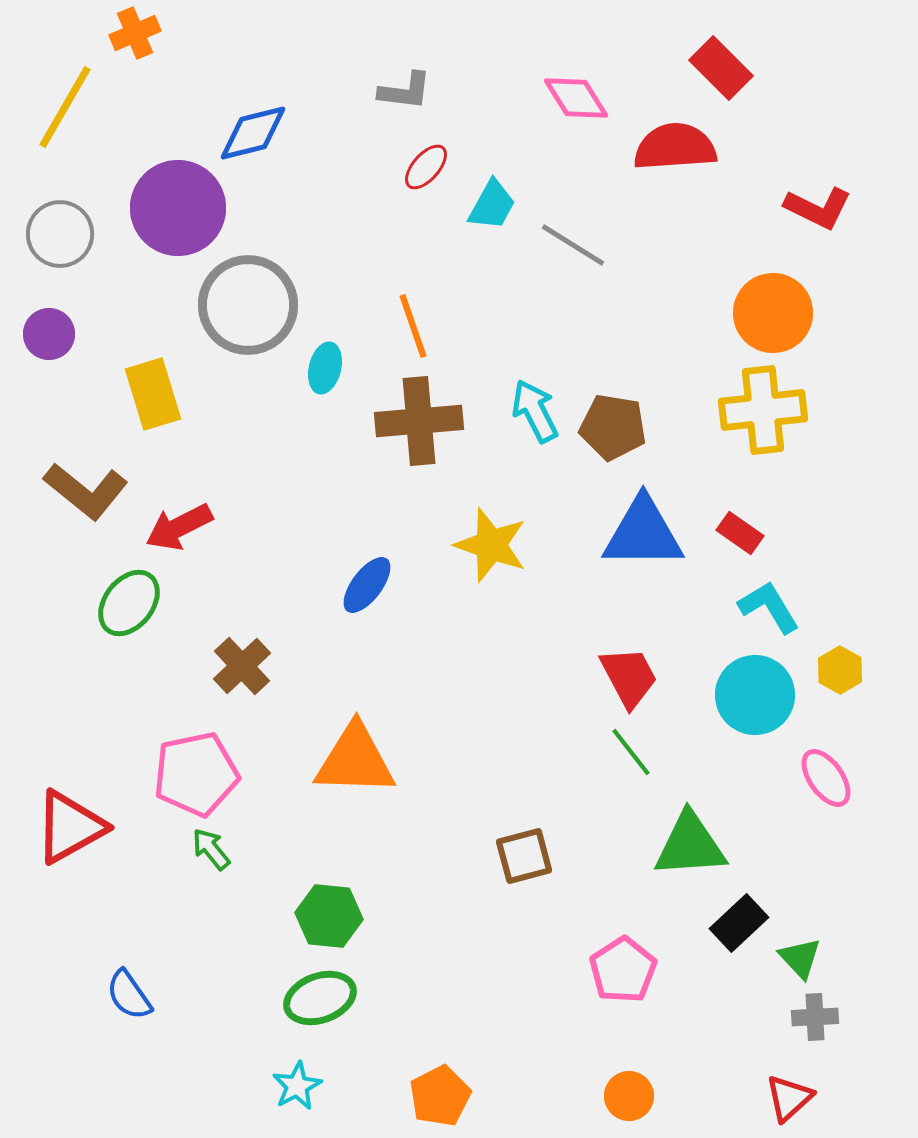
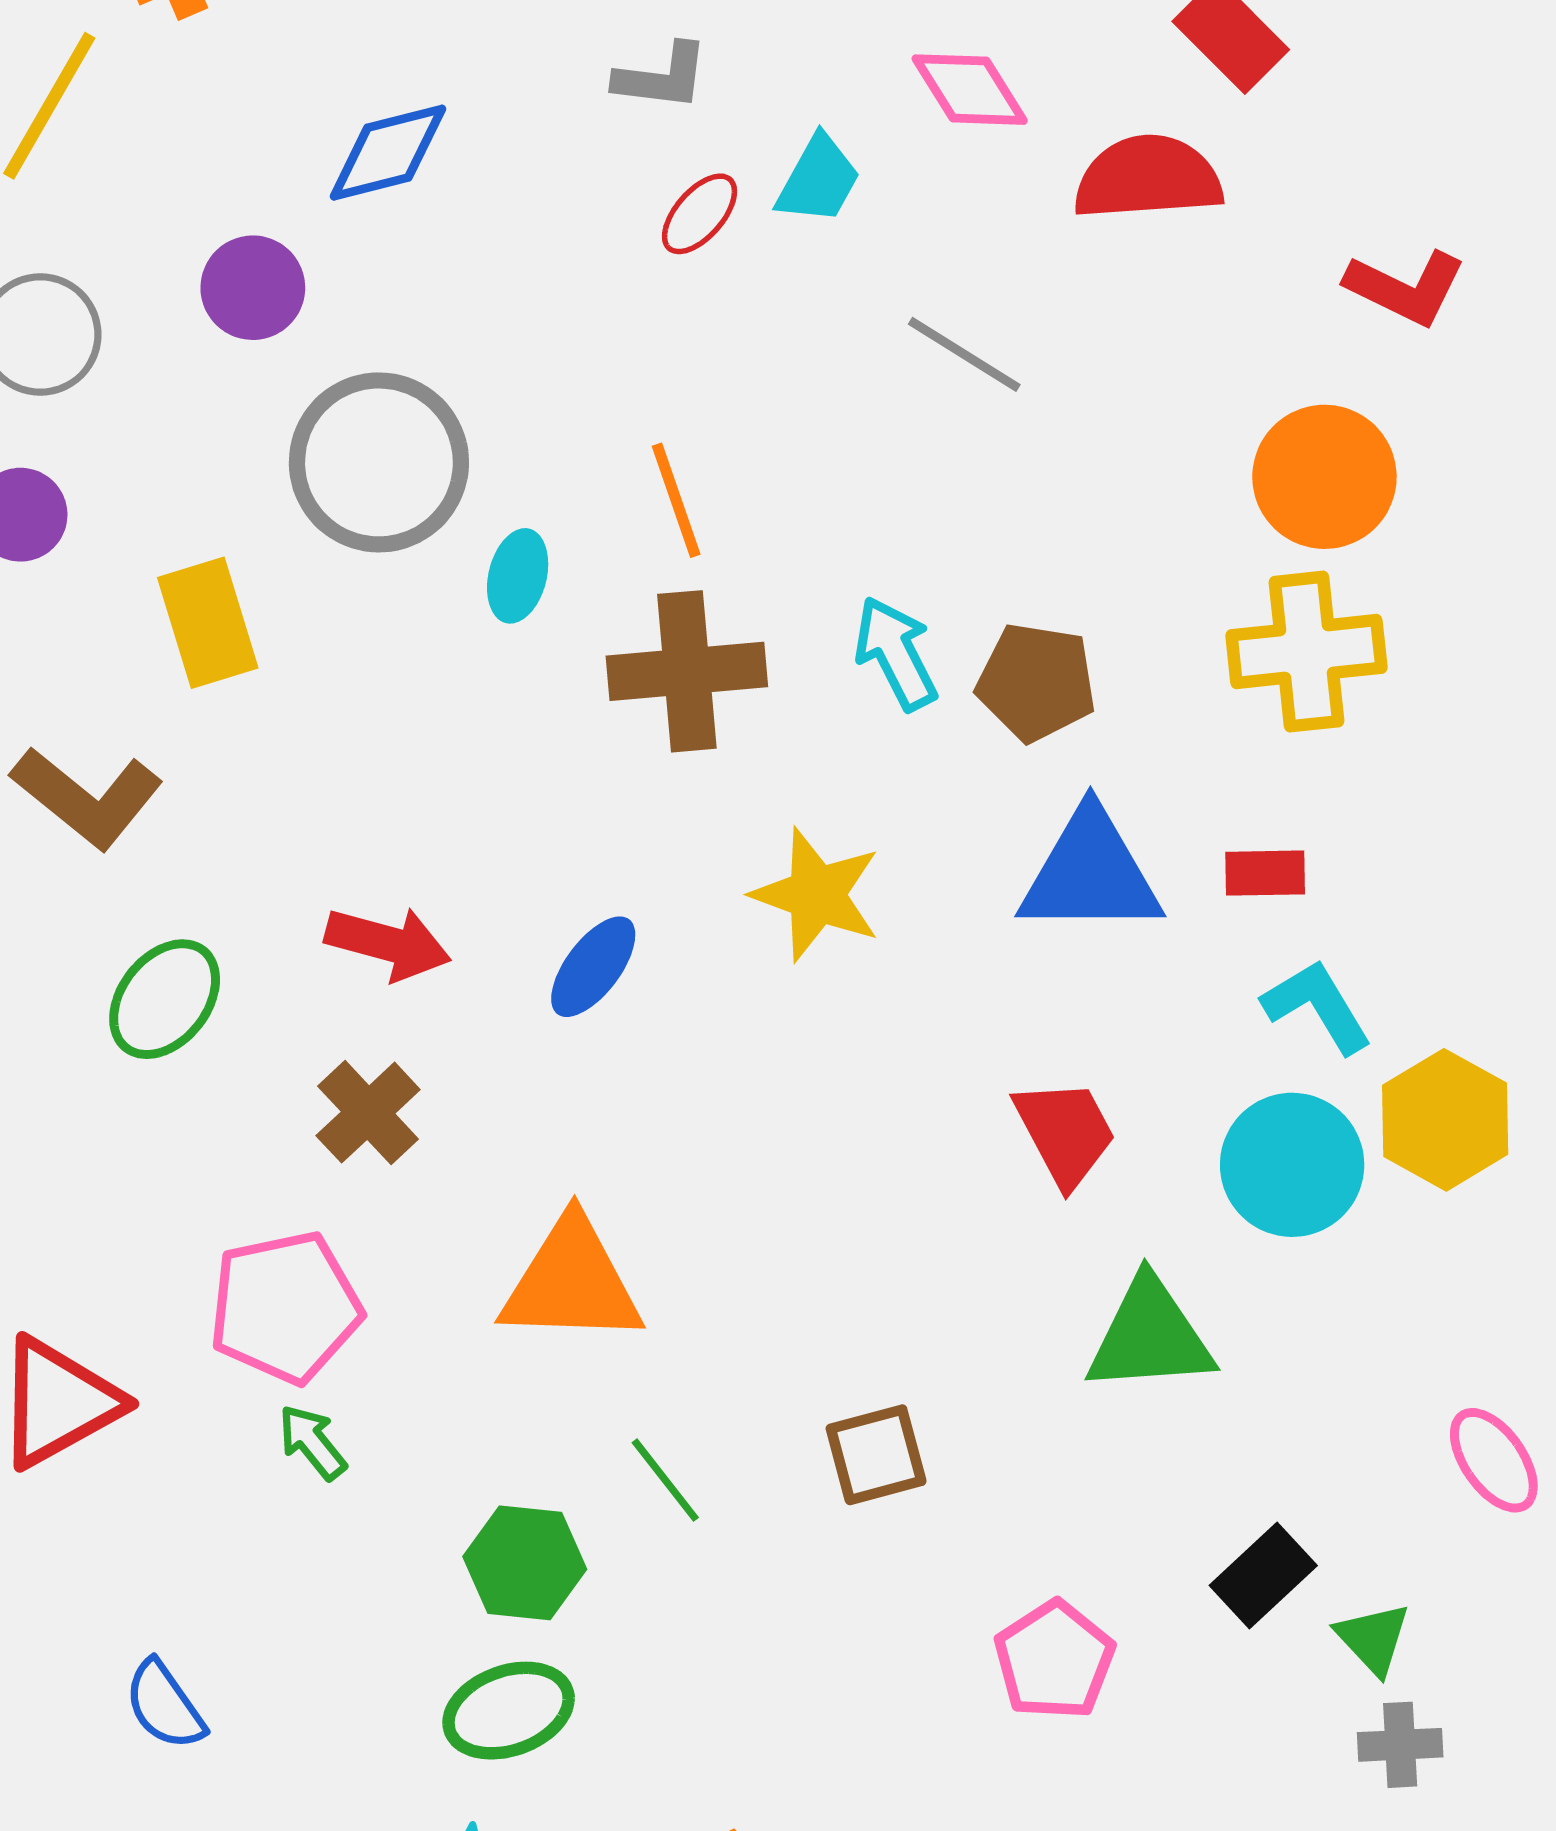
cyan trapezoid: (492, 205) -> (818, 180), moved
purple circle: (178, 208) -> (253, 288), size x0.6
red arrow: (179, 527) -> (388, 943), moved, turned -138
red rectangle: (740, 533) -> (1265, 873), turned -36
yellow hexagon: (840, 670) -> (1445, 1120), size x1.6
green line: (631, 752) -> (665, 1480), moved
pink ellipse: (826, 778) -> (1494, 1460), moved
green triangle: (690, 845) -> (1150, 1336), moved

